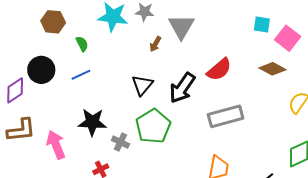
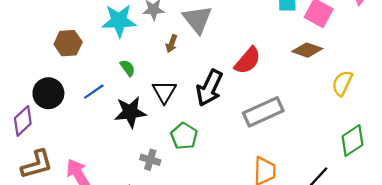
brown hexagon: (53, 22) -> (68, 43), moved
green semicircle: (82, 44) -> (128, 68), moved
black star: (92, 122) -> (130, 112), moved
green pentagon: (153, 126) -> (184, 136), size x0.7

